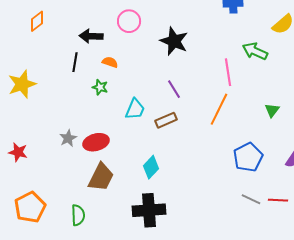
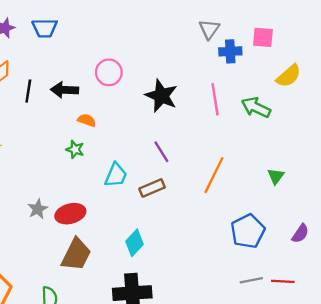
black line: (75, 62) -> (28, 91), moved
pink line: (228, 72) -> (215, 99), moved
gray line: (251, 199) -> (251, 280), turned -36

